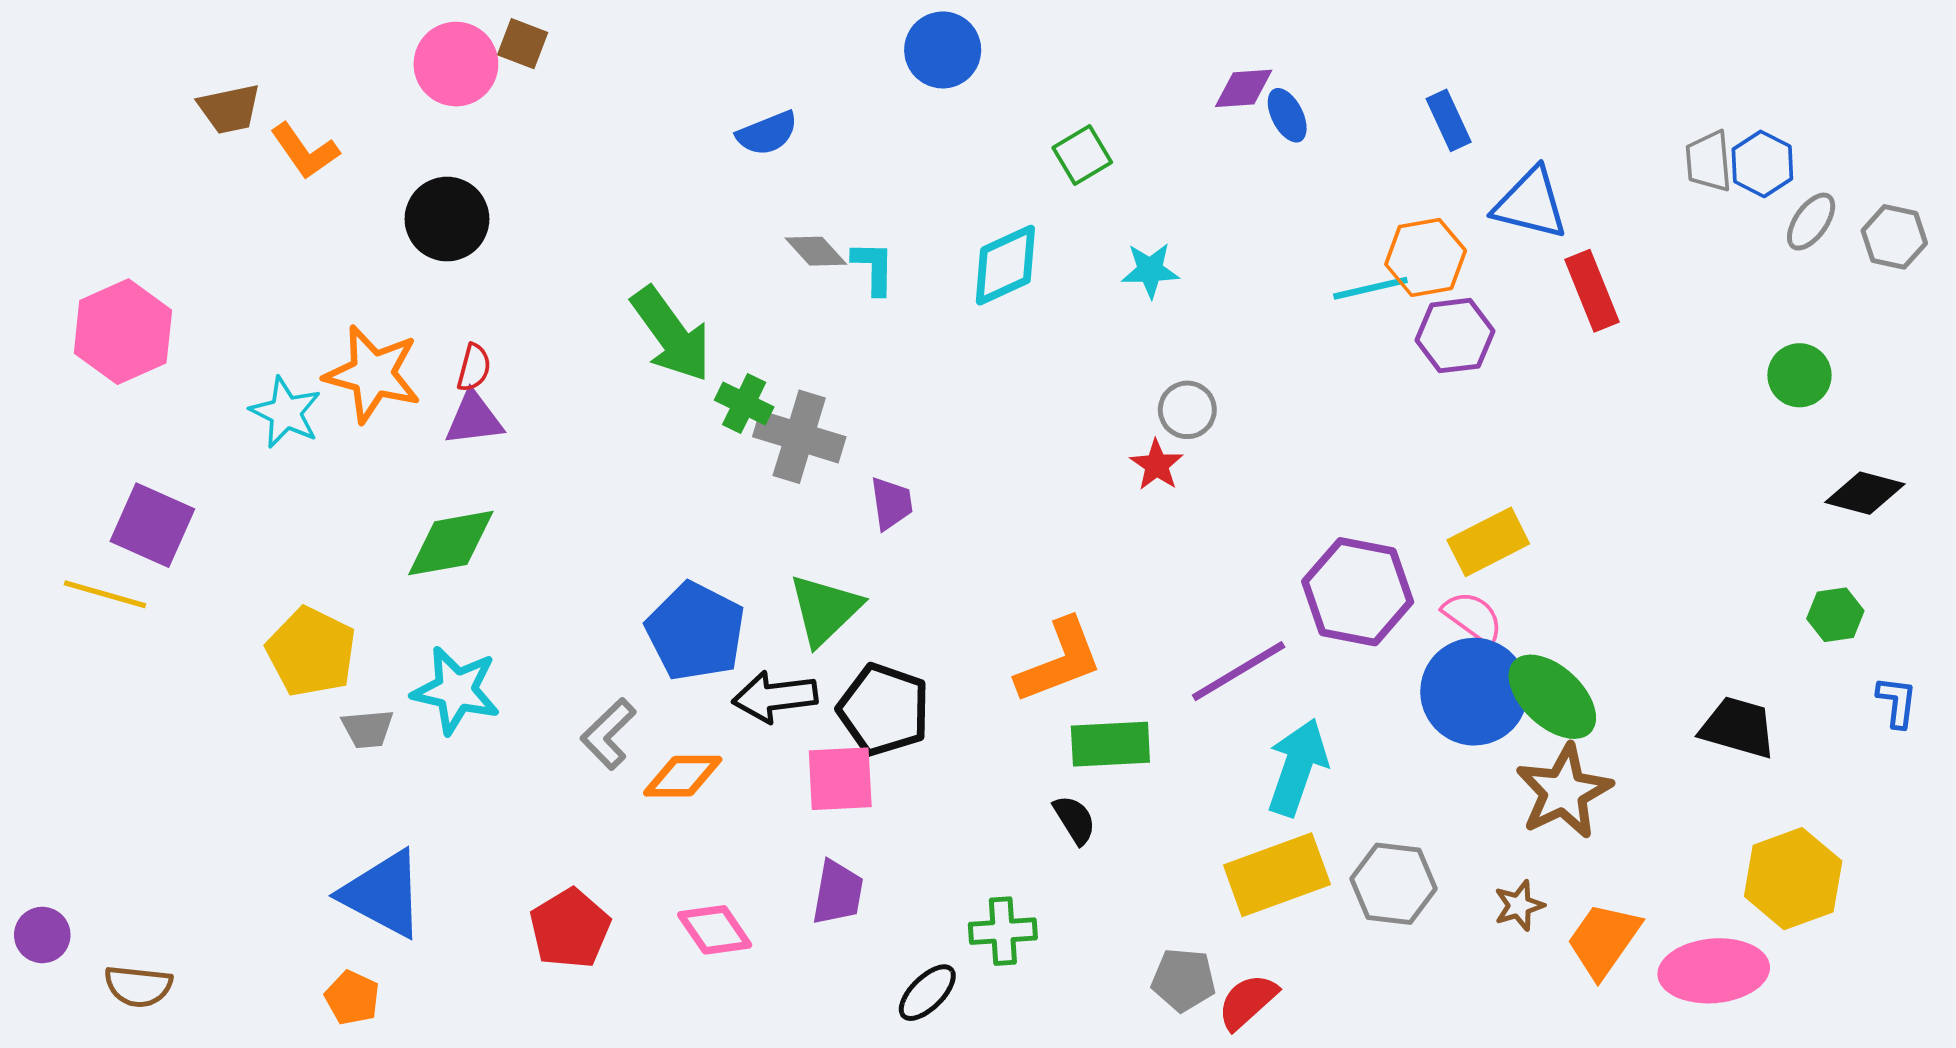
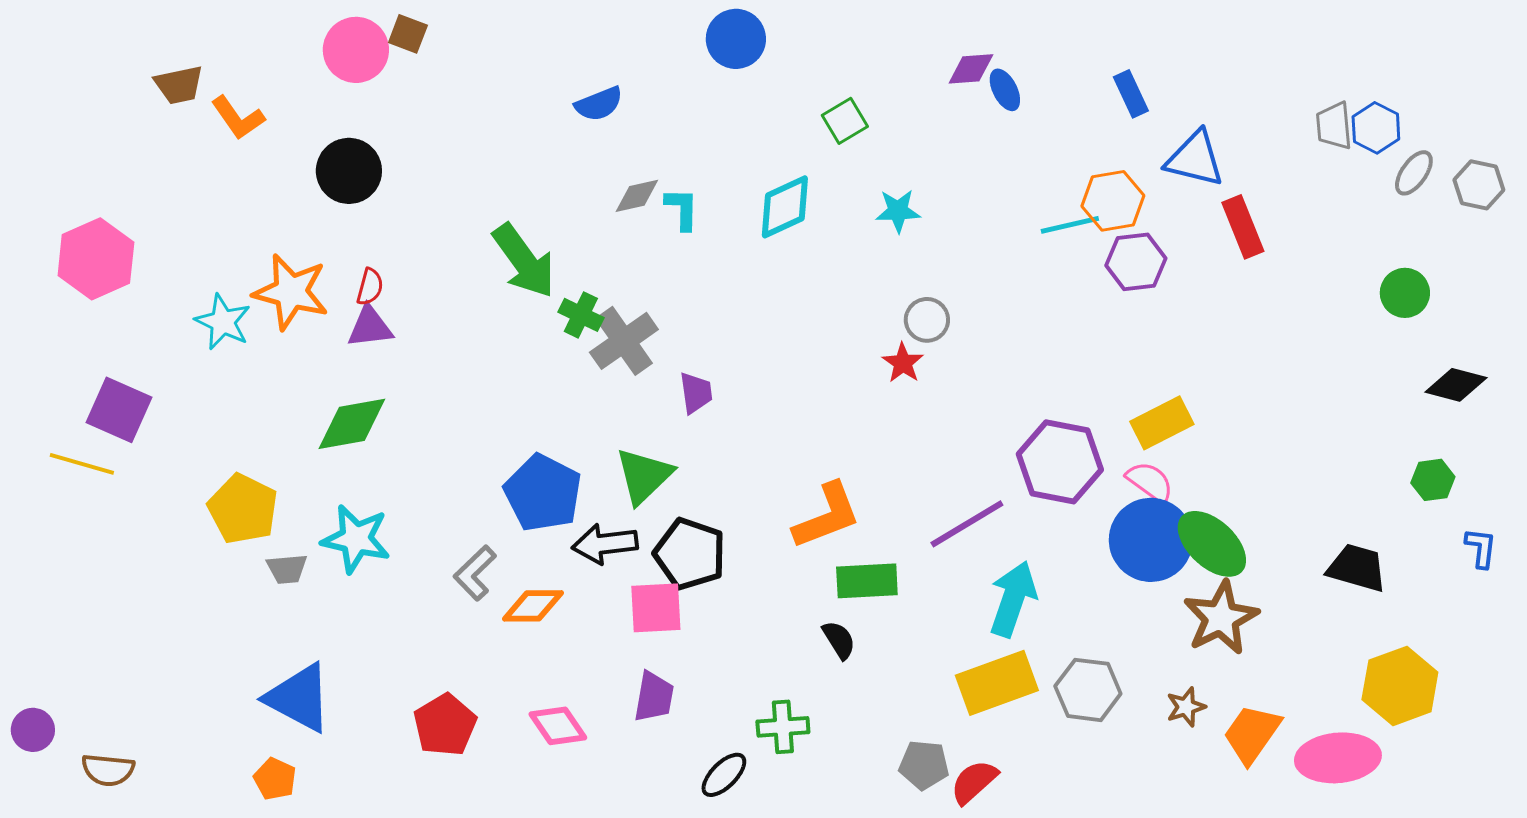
gray diamond: (816, 251) -> (637, 196), turned -60
gray cross: (799, 437) -> (624, 341), turned 38

